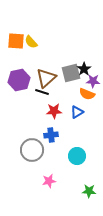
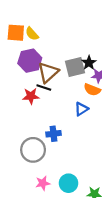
purple hexagon: (19, 80) -> (30, 61), moved
red star: (54, 111) -> (31, 96), moved
cyan circle: (77, 156) -> (69, 183), moved
pink star: (49, 181) -> (43, 183), moved

